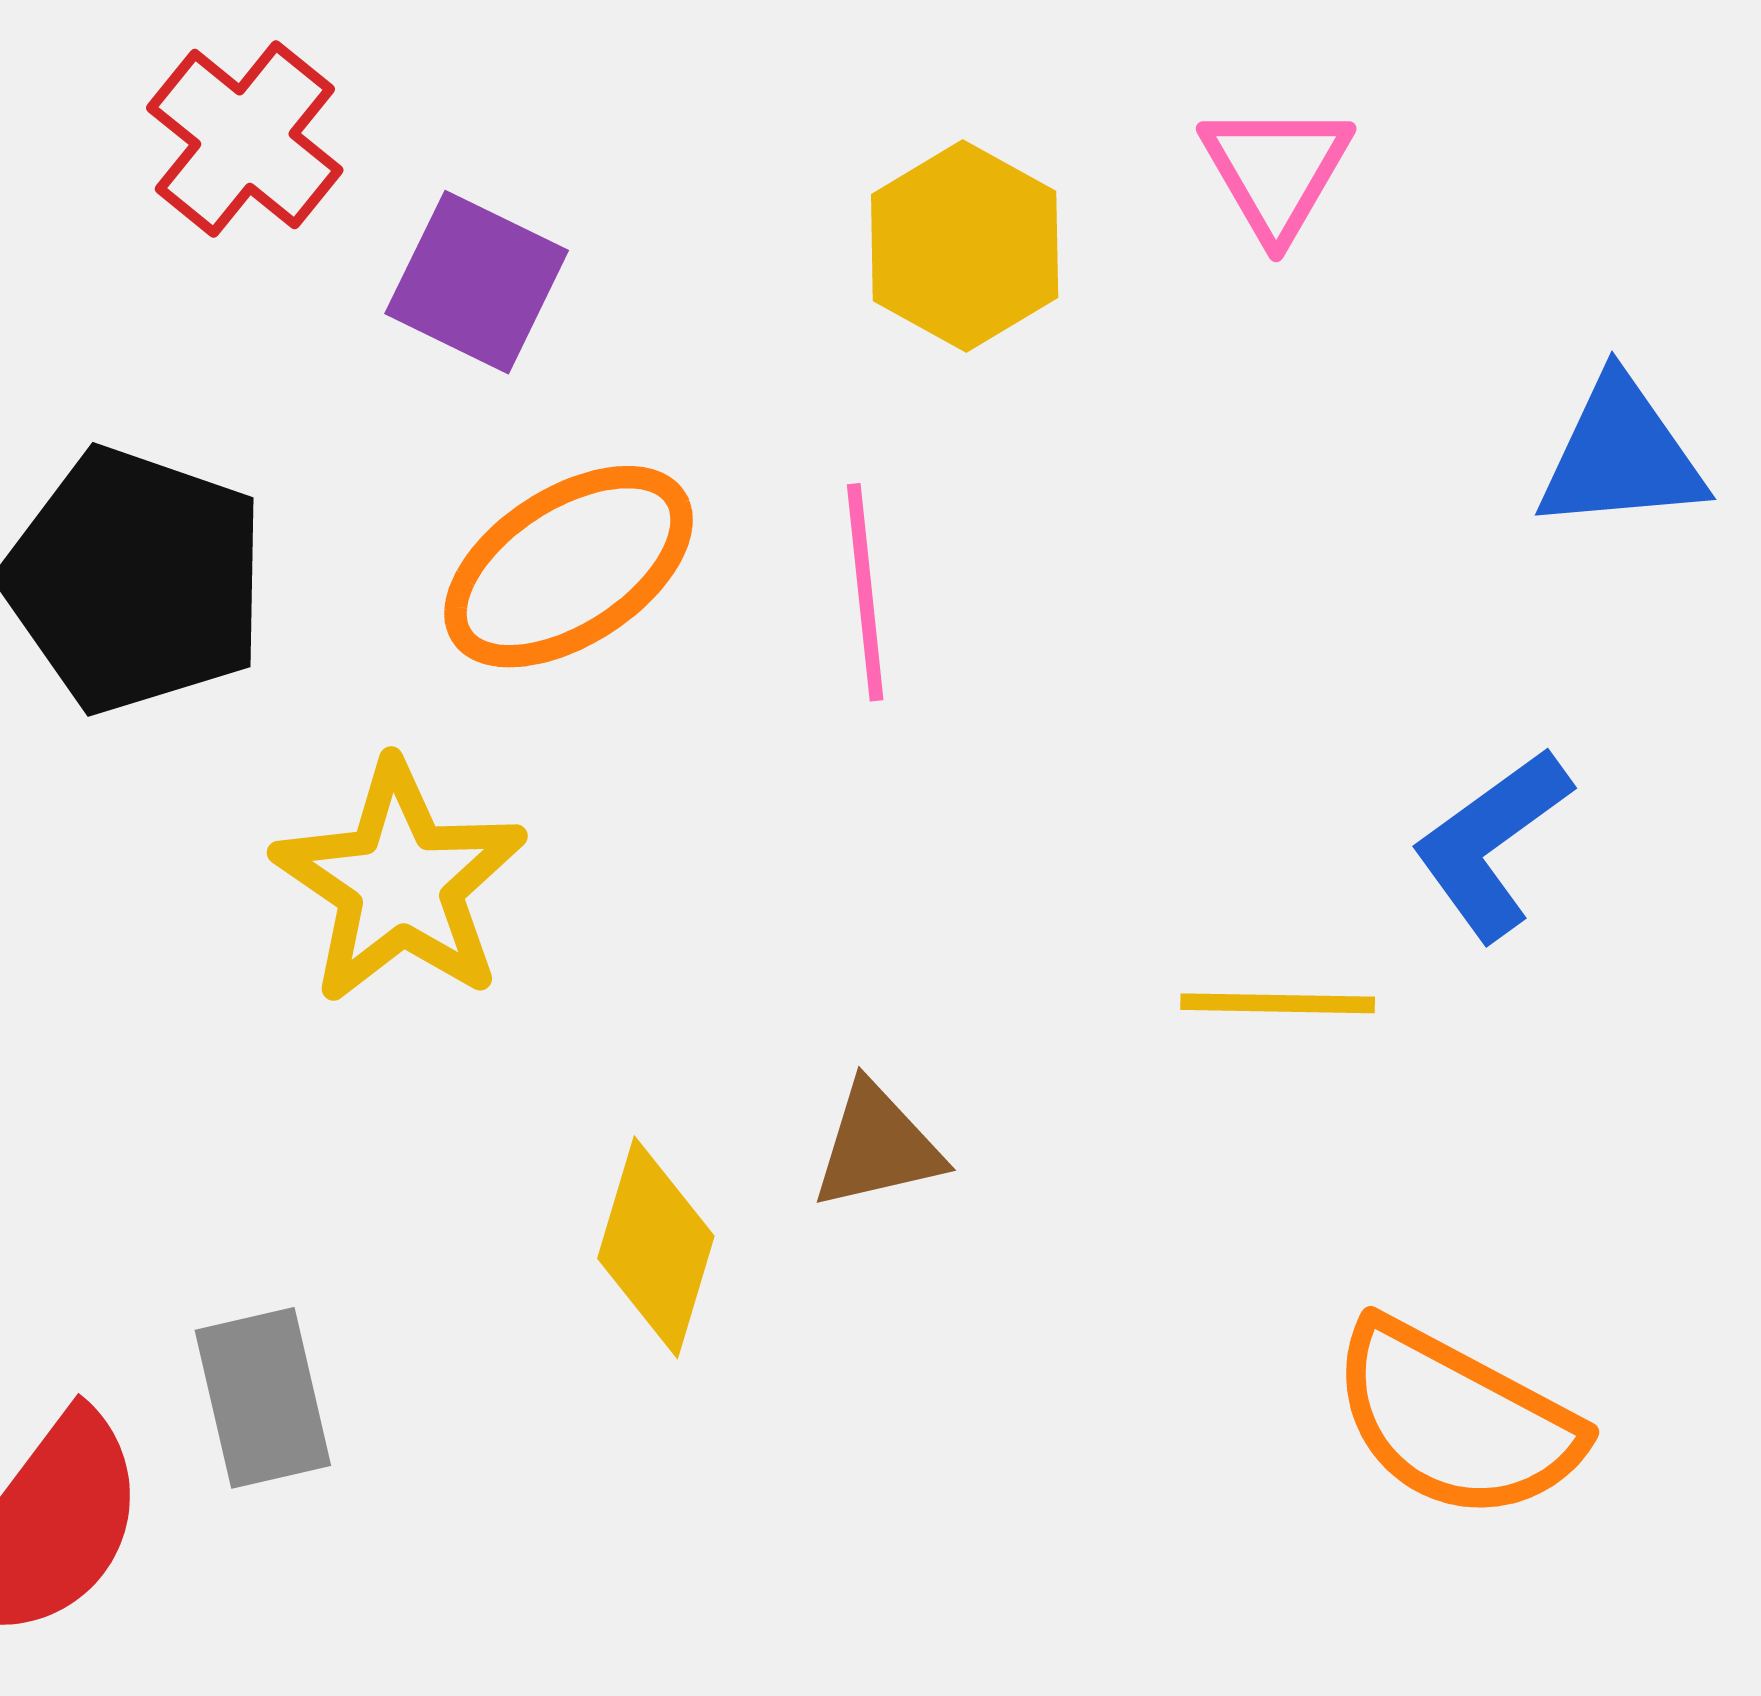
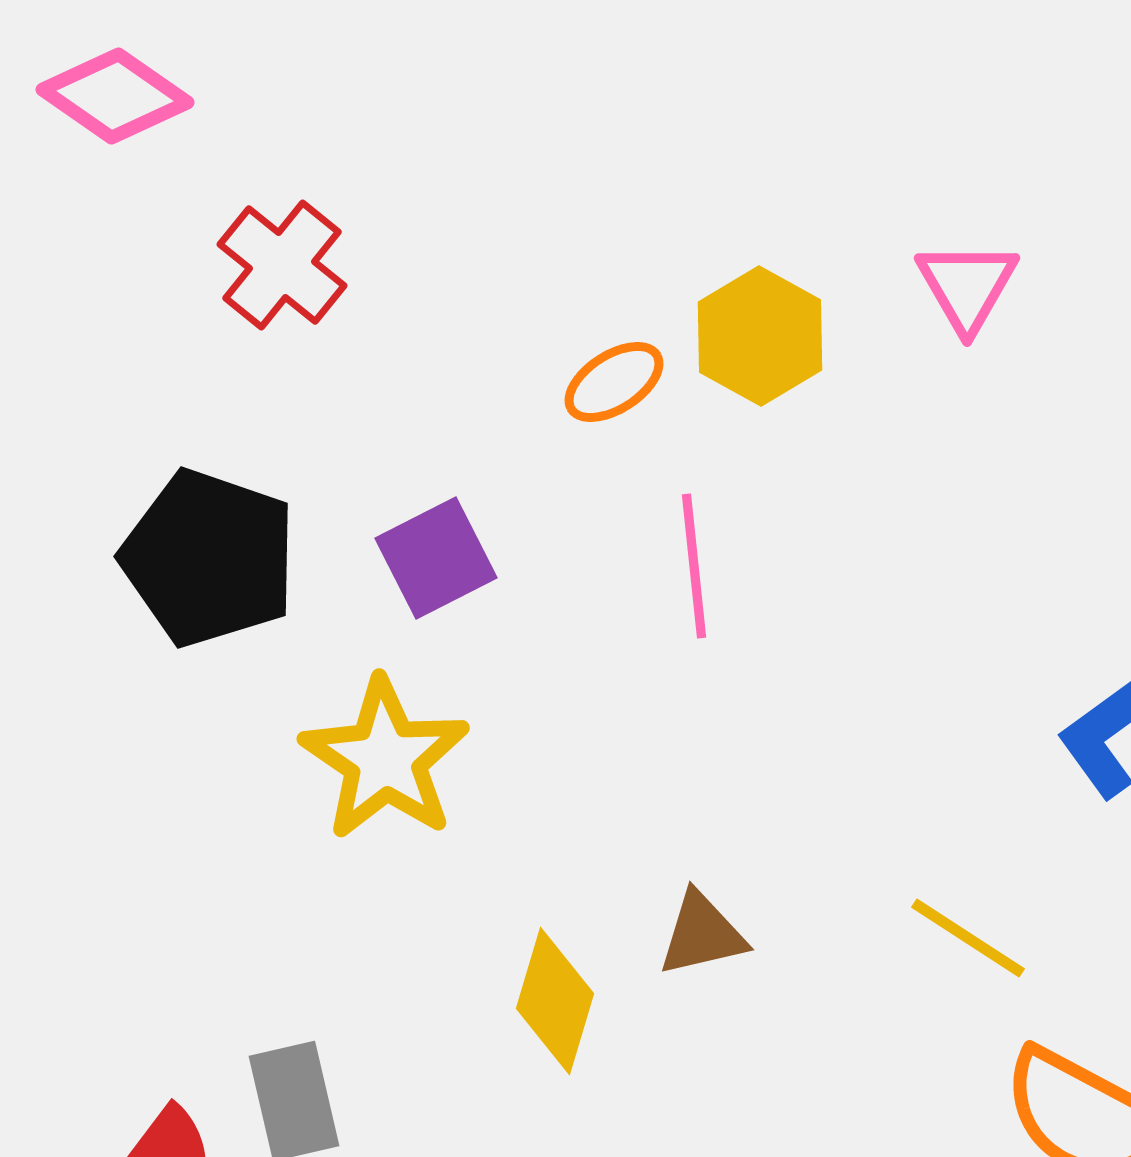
purple square: (477, 282) -> (436, 558), moved, turned 37
orange ellipse: (569, 567) -> (614, 382), moved, size x0.6
yellow line: (1278, 1003) -> (968, 938), moved, turned 32

